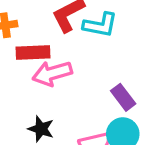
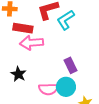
cyan L-shape: (100, 25) -> (66, 20), turned 125

